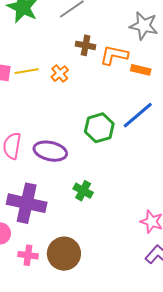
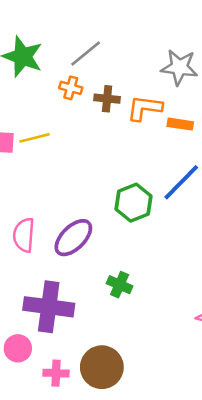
orange cross: (60, 74) -> (71, 88), moved, turned -30
purple ellipse: (50, 151) -> (73, 238), turned -52

